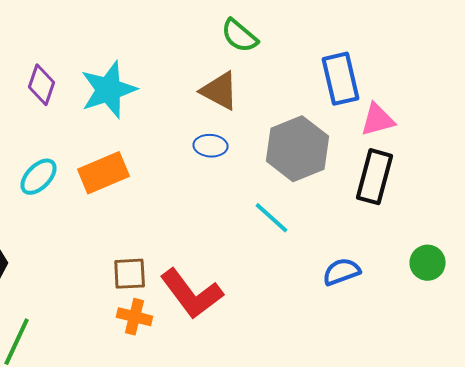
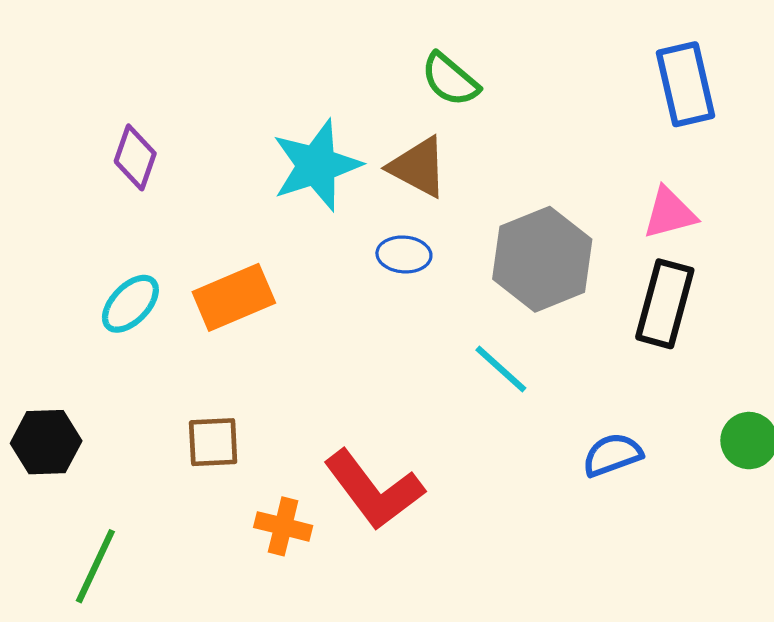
blue rectangle: (341, 79) -> (685, 84), moved
cyan star: (109, 90) -> (316, 165), moved
brown square: (130, 274) -> (213, 442), moved

